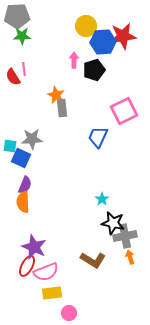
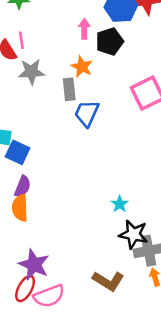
orange star: (56, 95) -> (82, 67), moved
blue trapezoid: (98, 137) -> (87, 113), moved
gray star: (32, 139) -> (31, 72), moved

